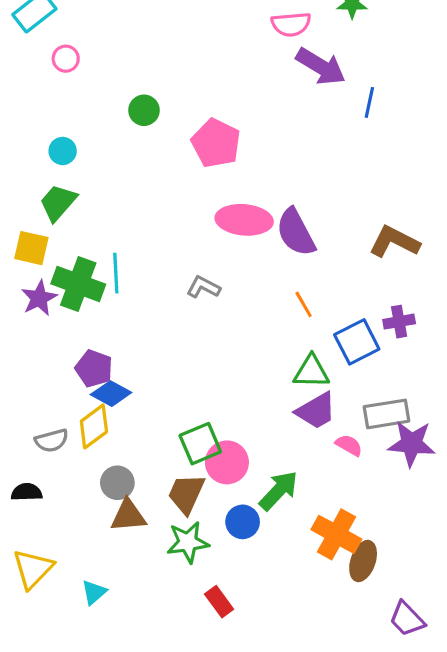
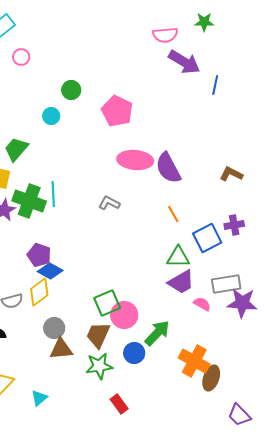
cyan circle: (63, 151) -> (51, 116), moved
brown L-shape: (394, 242) -> (231, 174), size x0.7

